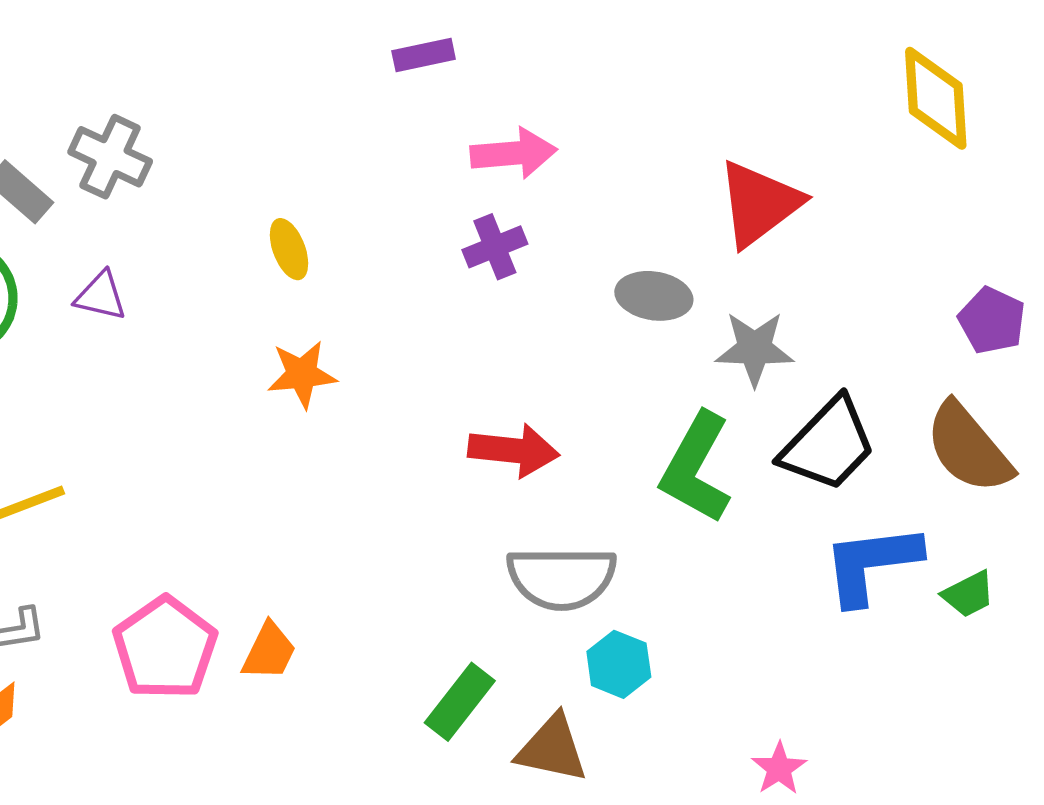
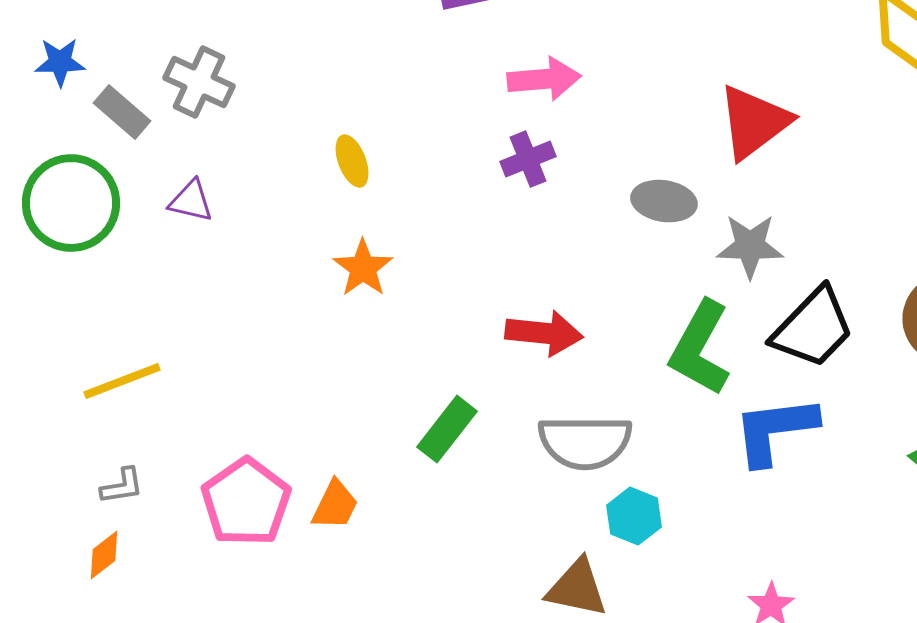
orange star: (302, 374) -> (363, 268), turned -30
blue L-shape: (871, 564) -> (775, 430), moved
green rectangle: (460, 702) -> (447, 429), moved

